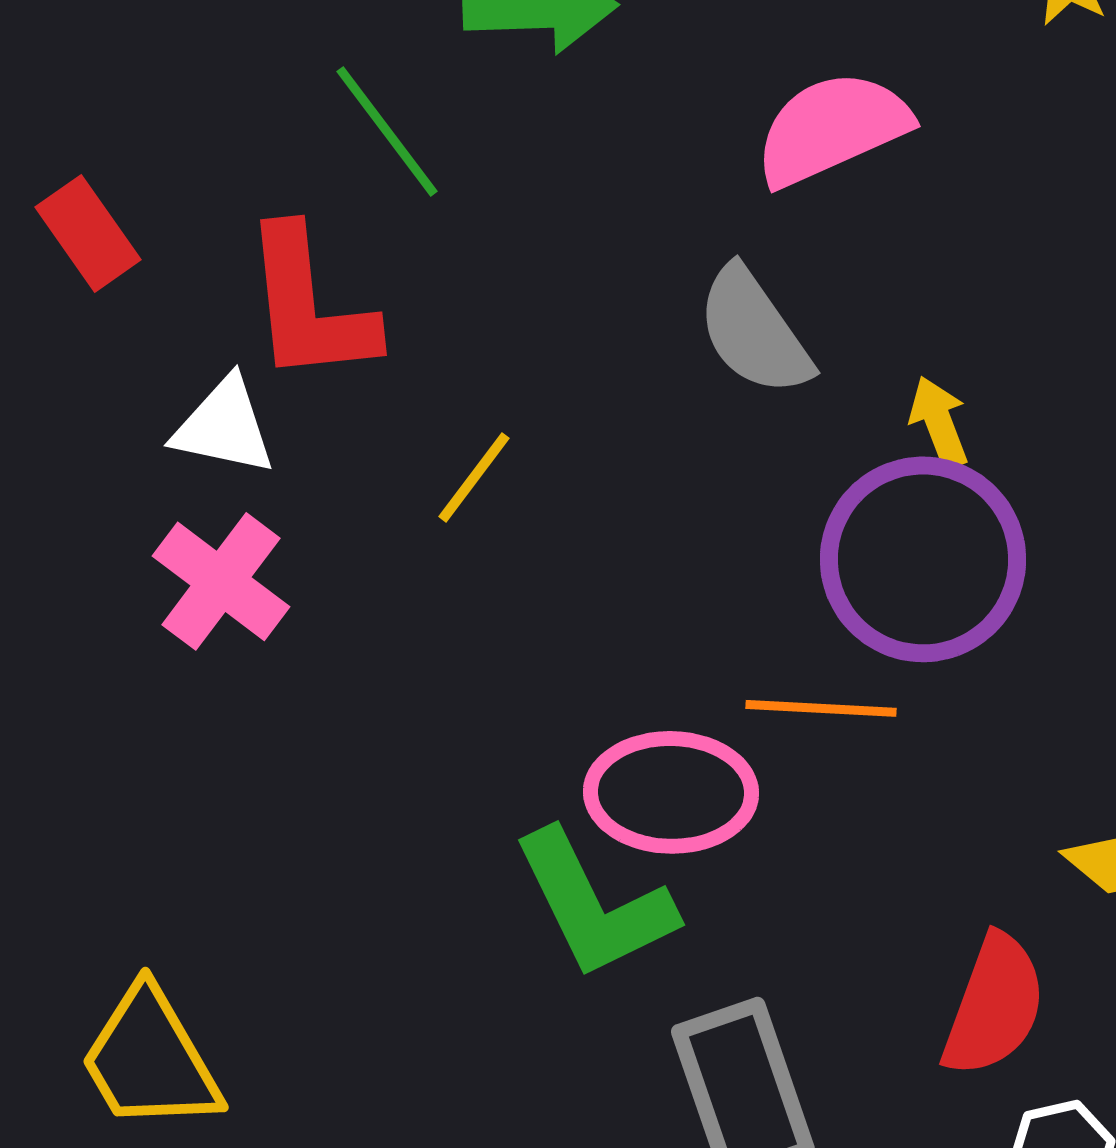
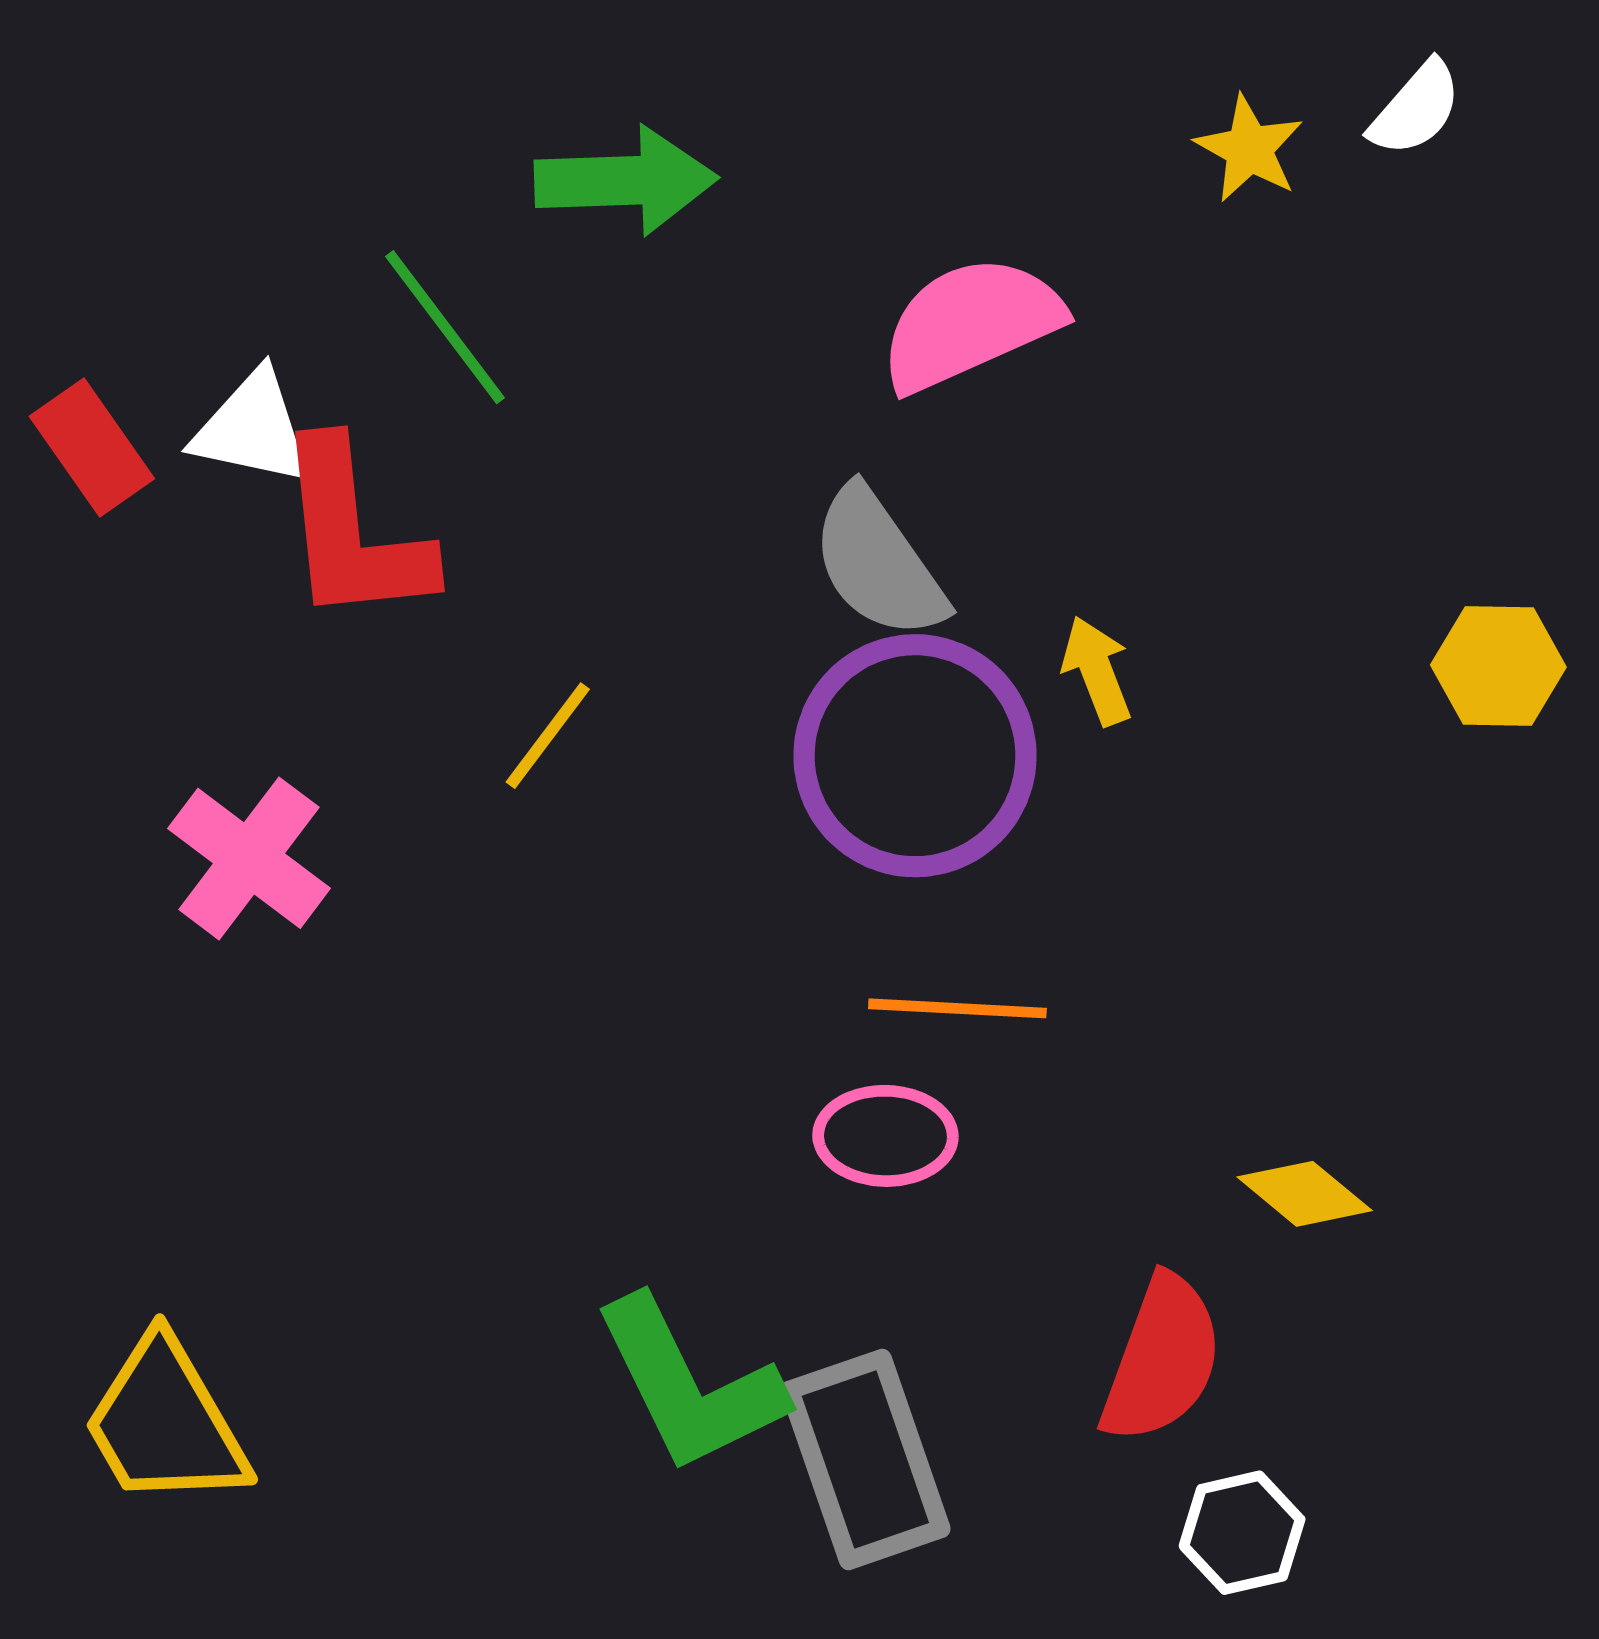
white triangle: (224, 426) -> (253, 429), moved
purple circle: (923, 559) -> (915, 756), moved
pink ellipse: (671, 792) -> (885, 1136), moved, size x0.7
green L-shape: (594, 904) -> (689, 1385), moved

